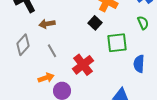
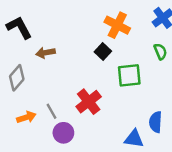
gray line: (52, 51) -> (51, 111), moved
blue semicircle: (139, 64) -> (156, 122), moved
orange arrow: (46, 78) -> (26, 117), moved

